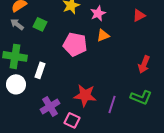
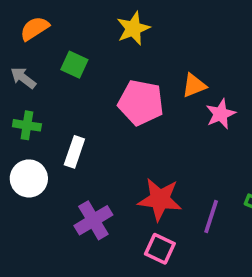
pink star: (98, 13) -> (221, 114), moved
gray arrow: (17, 24) -> (23, 78), moved
green cross: (15, 56) -> (27, 125), size x0.6
pink square: (72, 120) -> (160, 249), moved

